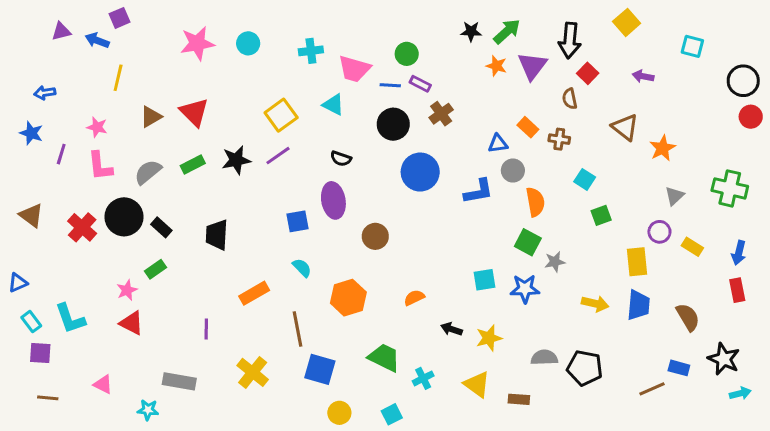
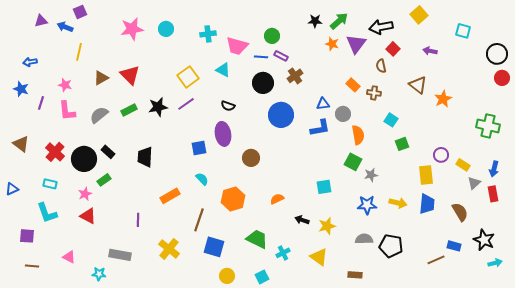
black arrow: (570, 40) -> (381, 27), turned 75
blue triangle: (498, 144) -> (323, 104), moved
gray triangle: (674, 196) -> (474, 183), moved
black circle: (124, 217) -> (84, 159), moved
blue star: (525, 289) -> (367, 205), moved
cyan rectangle: (31, 322) -> (50, 184), moved, turned -40
brown line: (298, 329) -> (199, 220), turned 30
brown rectangle: (519, 399) -> (355, 275), moved

